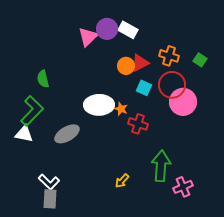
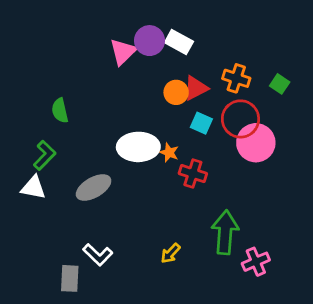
green L-shape: (32, 111) -> (45, 155), size x0.7
white L-shape: (49, 182) -> (98, 255), moved

